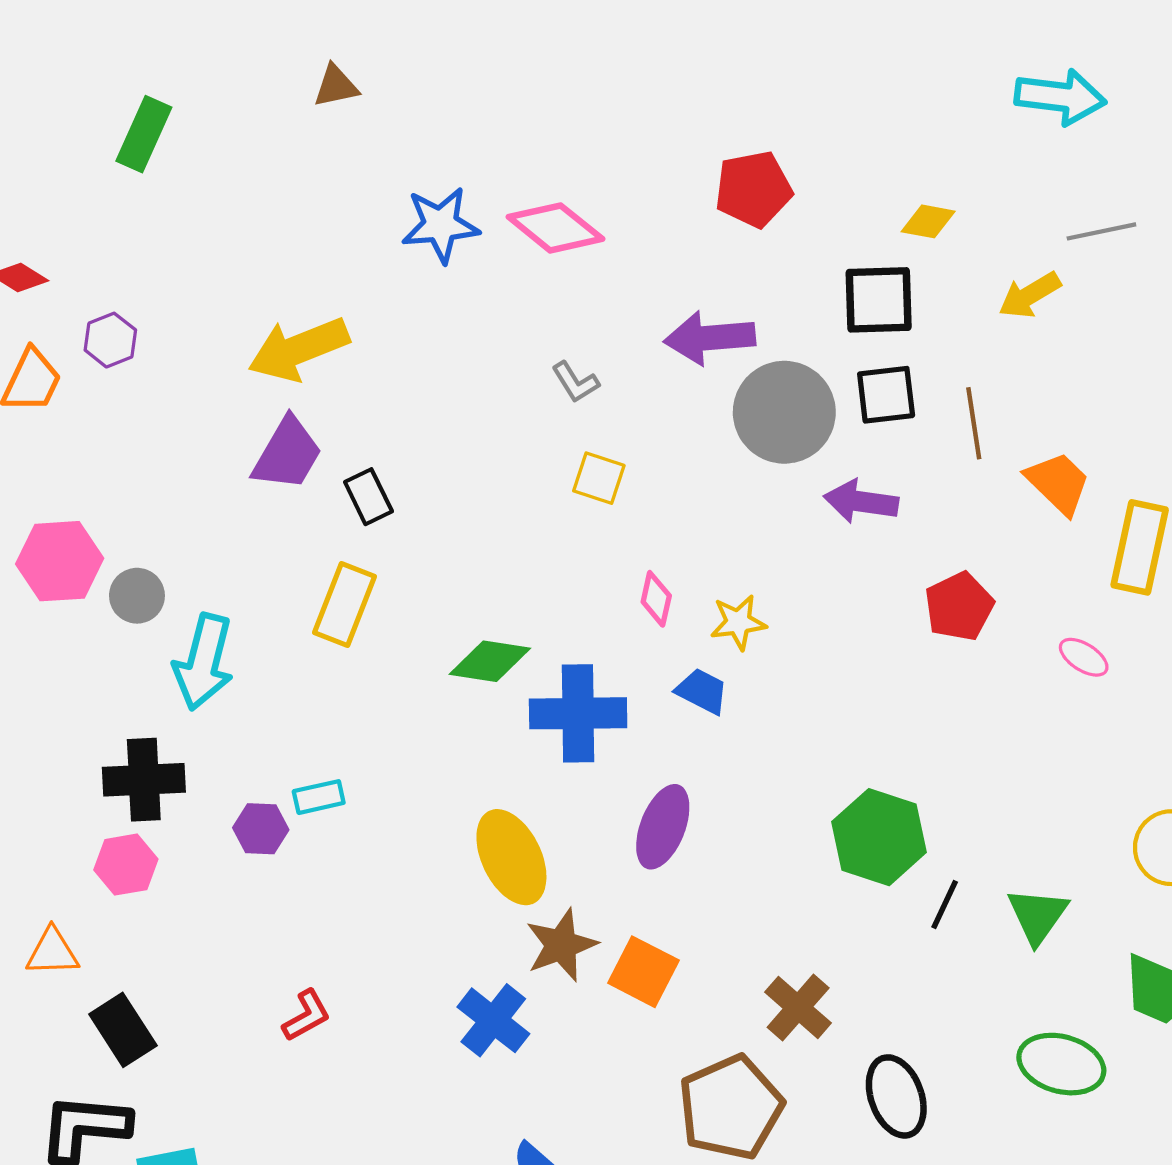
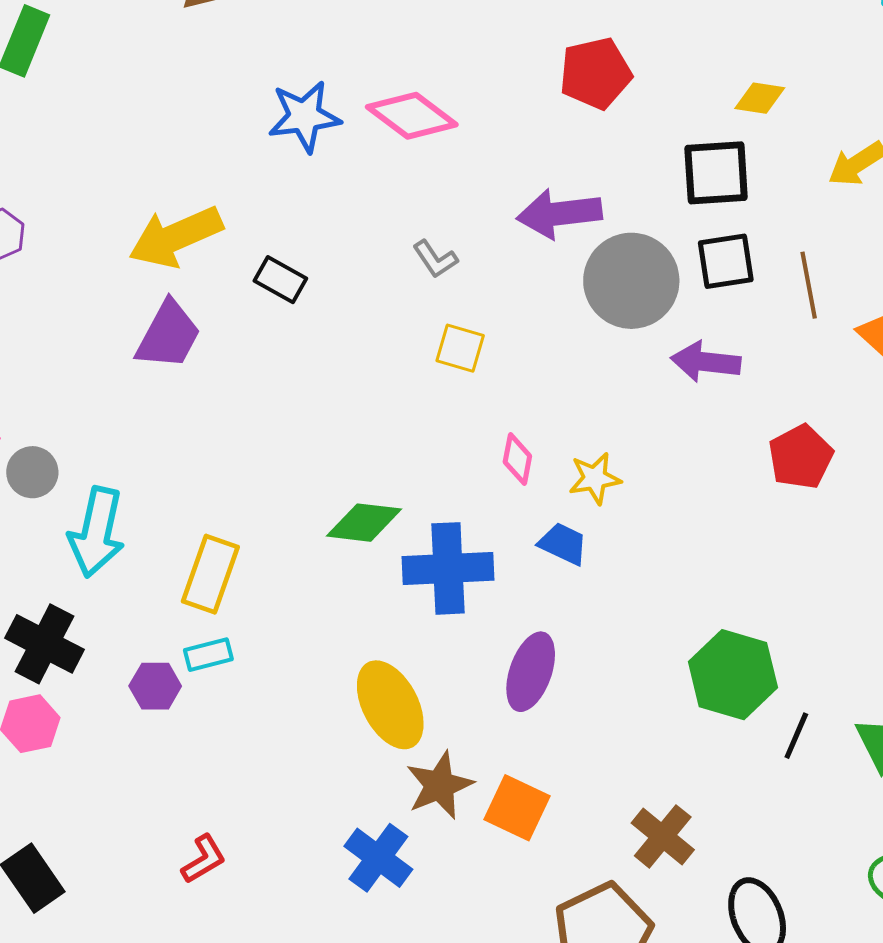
black rectangle: (368, 497) -> (280, 280), moved, turned -33
yellow rectangle: (345, 604) -> (210, 574), moved
black cross: (144, 780) -> (44, 644), turned 32

